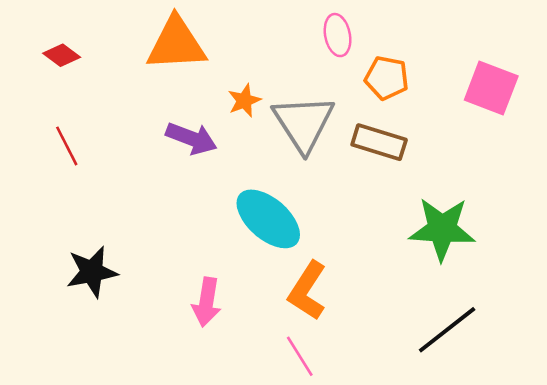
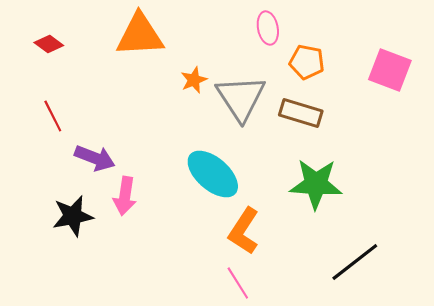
purple arrow: (191, 138) -> (95, 158), moved
green star: (442, 229) -> (316, 184), moved
pink arrow: (207, 302) -> (125, 196), moved

